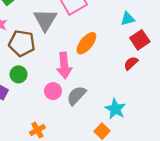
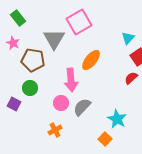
cyan triangle: (128, 19) -> (128, 38), turned -32
orange cross: (37, 130) -> (55, 130), moved

